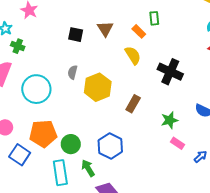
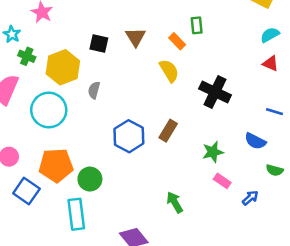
yellow hexagon: (98, 87) -> (63, 67), moved
blue hexagon: (110, 146) -> (129, 136), moved
green arrow: (88, 168) -> (175, 202), moved

